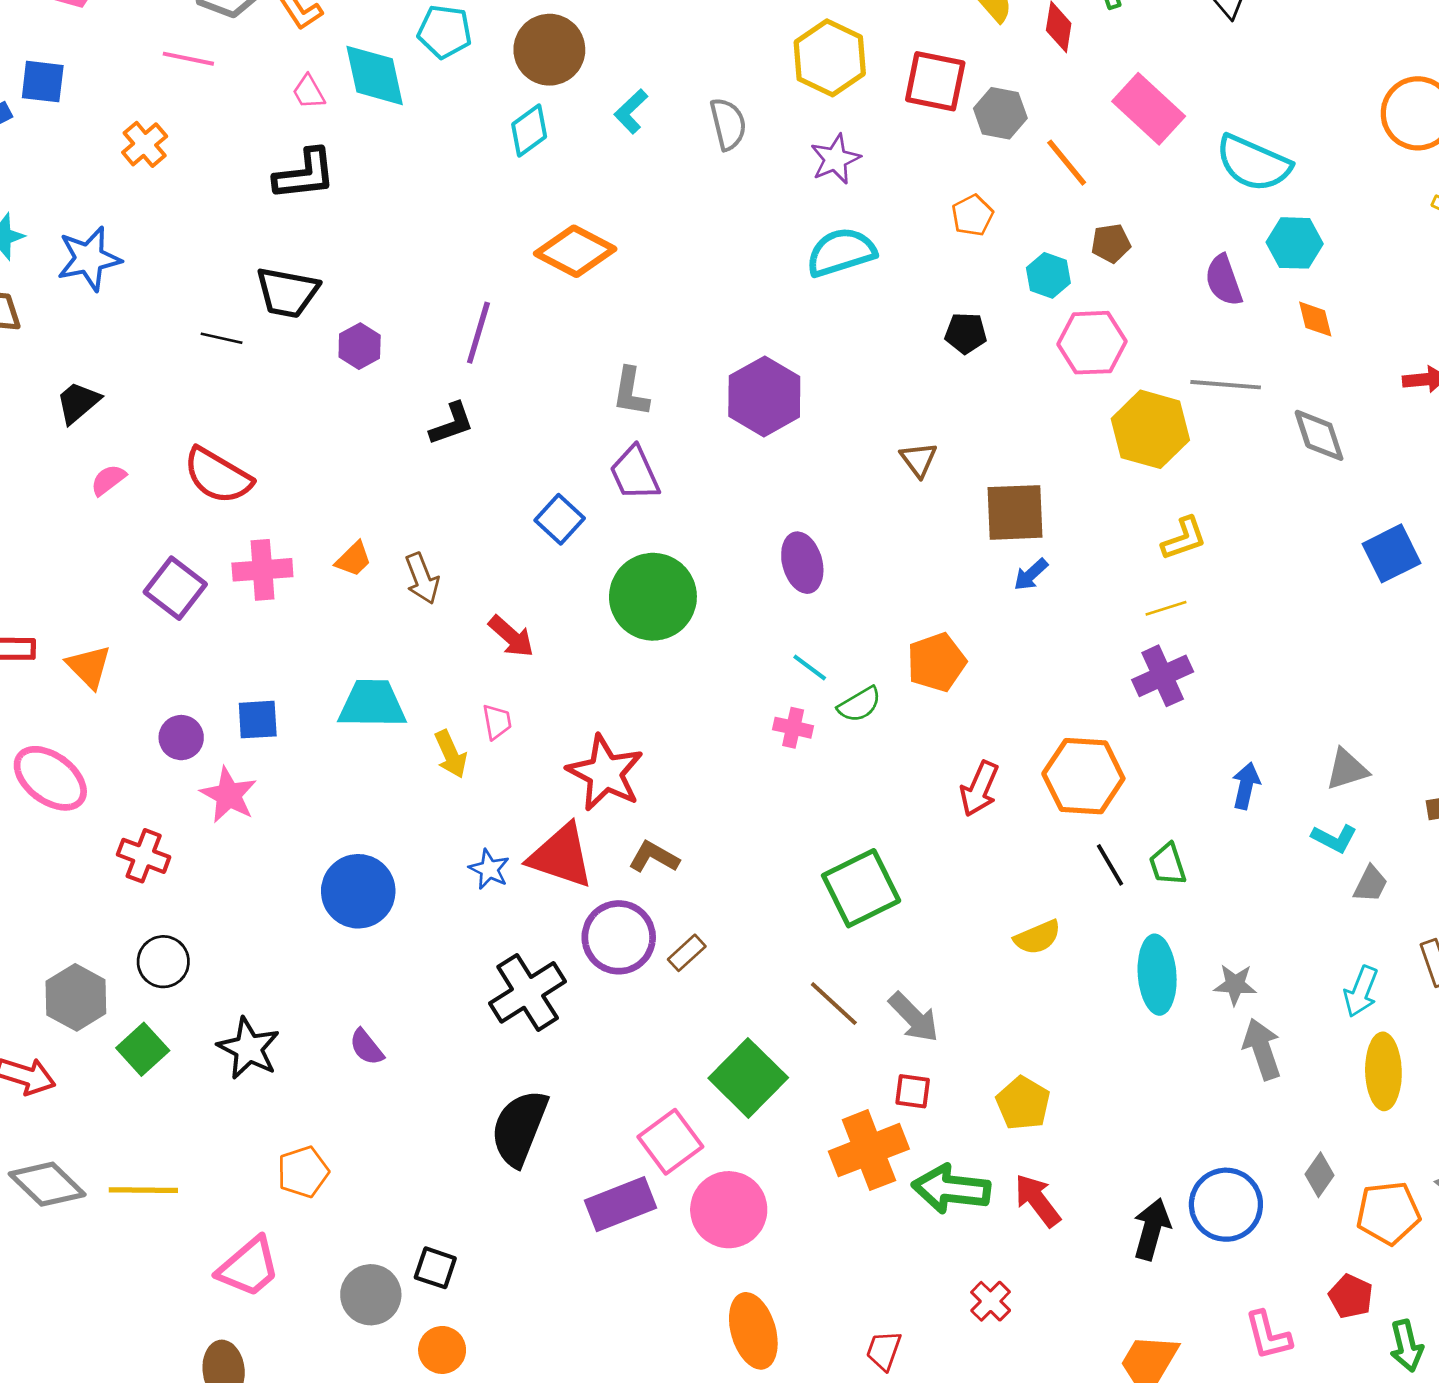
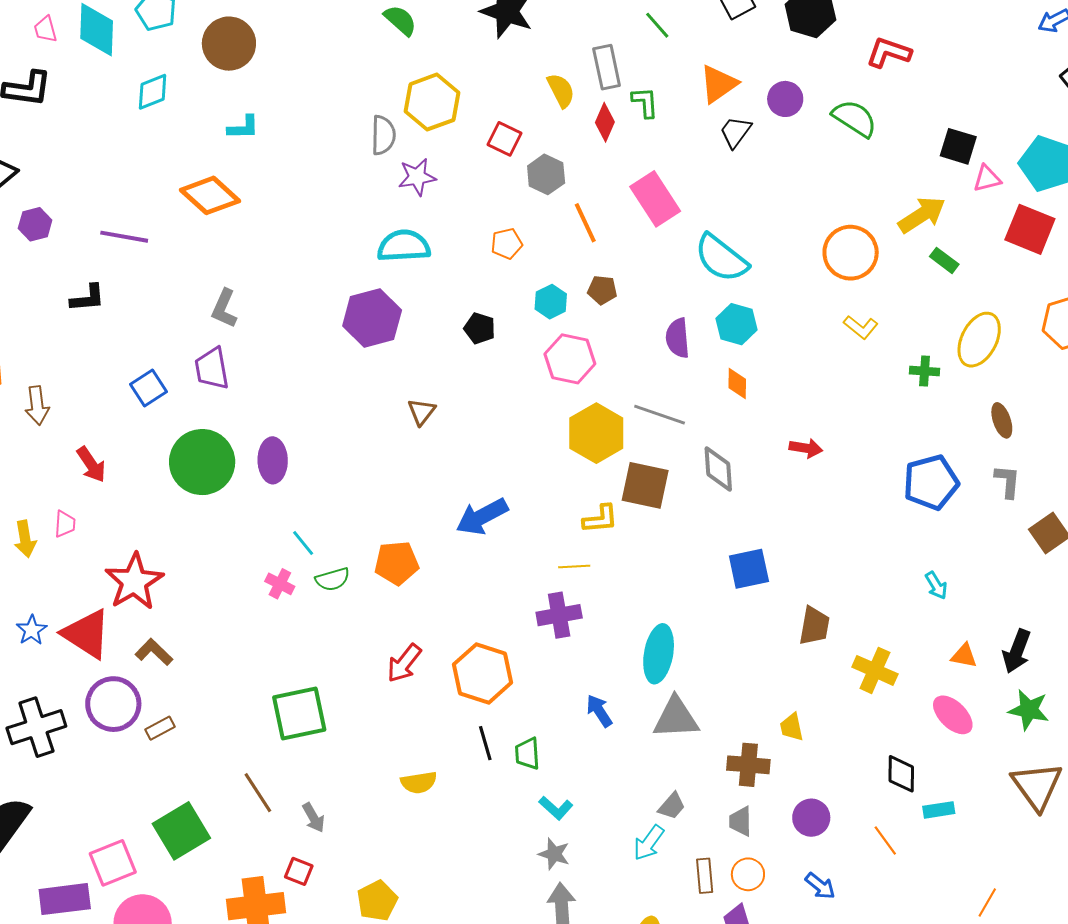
red square: (935, 81) -> (505, 139), size x0.7
cyan L-shape: (631, 111) -> (243, 127), moved, turned -152
gray semicircle: (728, 124) -> (383, 135), moved
cyan diamond: (529, 130) -> (153, 92), moved
purple line: (478, 333) -> (124, 237), turned 69
purple hexagon: (764, 396) -> (372, 318), moved
brown square: (1015, 512) -> (645, 485), moved
purple ellipse: (802, 563) -> (273, 460), moved
blue arrow: (1031, 574) -> (482, 517), size x1.8
gray triangle: (1347, 769) -> (676, 718), size x1.4
blue arrow: (1246, 786) -> (599, 711), turned -60
cyan L-shape: (1334, 838) -> (556, 808), moved
cyan ellipse: (1157, 975) -> (659, 654), moved
cyan arrow: (1361, 992) -> (649, 843), moved
gray arrow: (914, 1017) -> (314, 818), size x0.7

